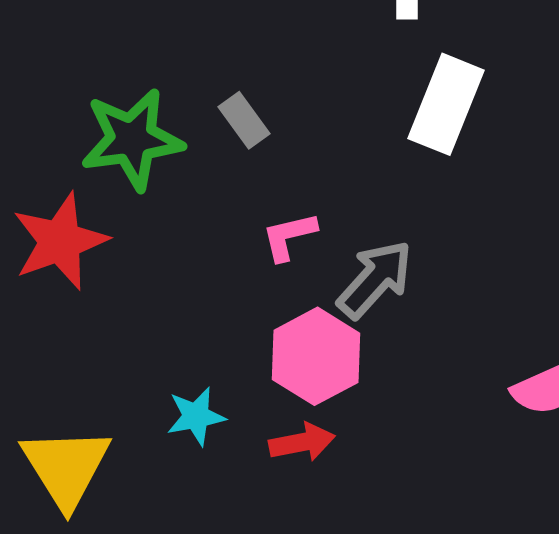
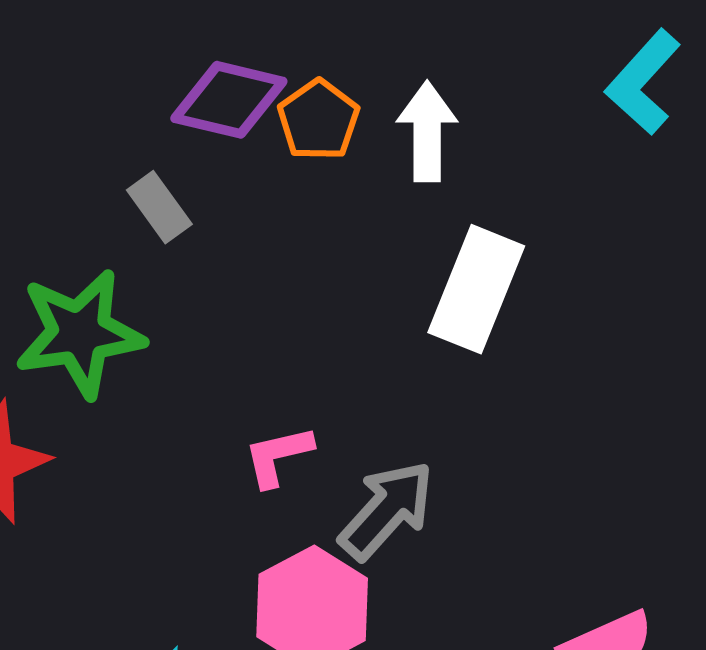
gray rectangle: (244, 120) -> (159, 207), moved

